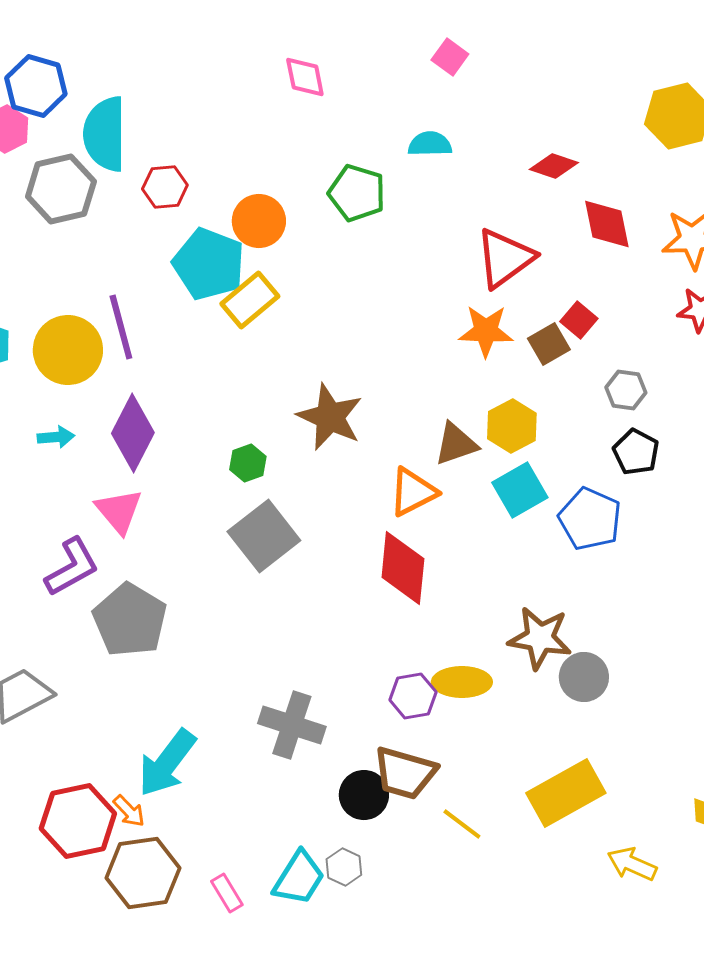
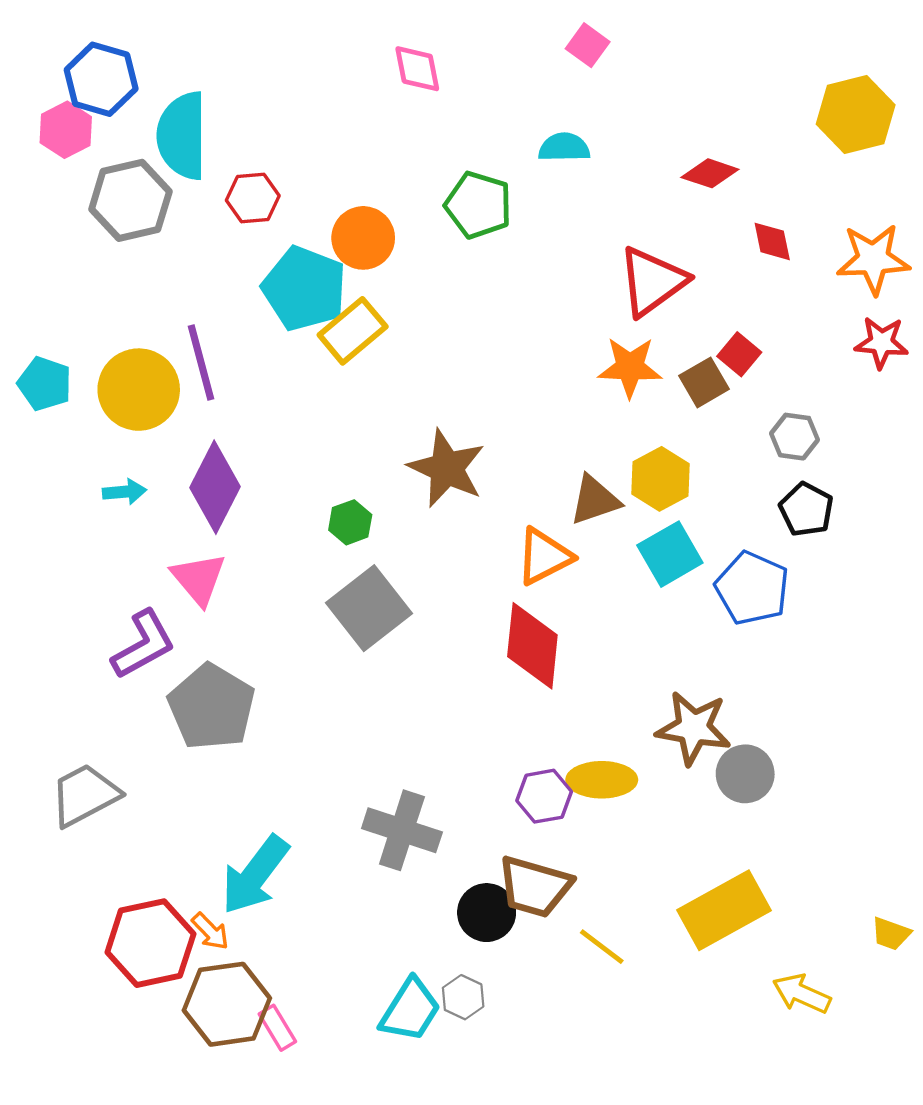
red diamond: (607, 224) -> (772, 241), size x0.7
pink rectangle: (227, 893) -> (277, 1028), moved

